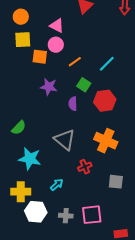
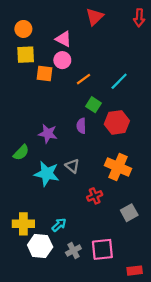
purple star: (49, 87) -> (48, 134), moved
gray triangle: (65, 140) -> (72, 166), size x0.6
cyan star: (30, 159) -> (47, 174), moved
gray square: (116, 182) -> (129, 213), turned -35
cyan arrow: (57, 185) -> (59, 225), moved
gray cross: (66, 216) -> (73, 250), turned -32

